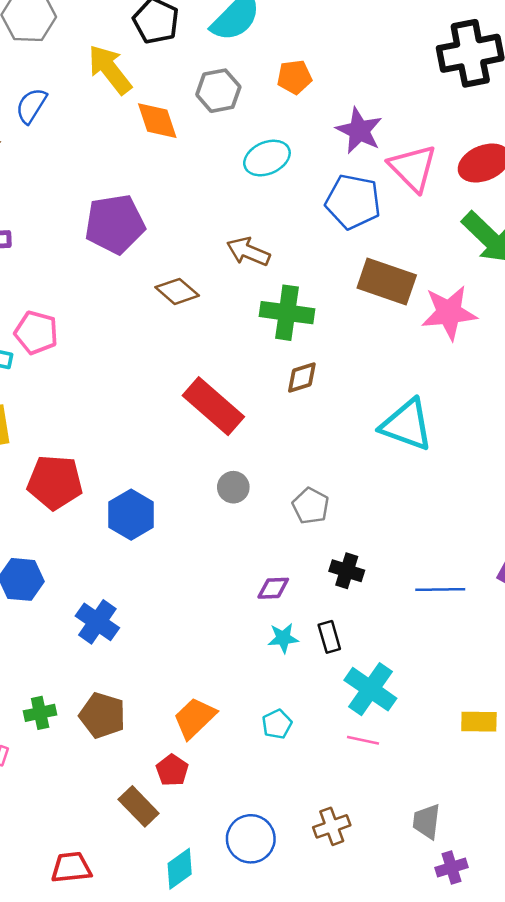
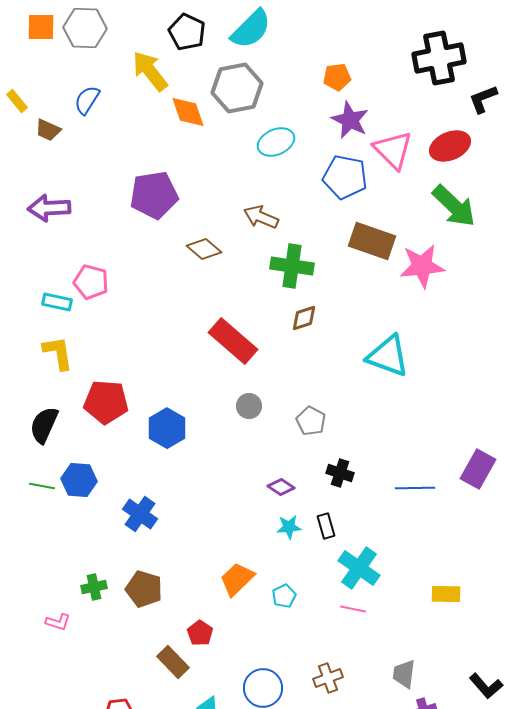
orange pentagon: (294, 77) -> (337, 77), moved
gray hexagon: (218, 91) -> (237, 88), size x1.4
purple diamond: (273, 588) -> (281, 487), turned 36
orange trapezoid: (195, 718) -> (237, 579), moved

